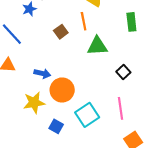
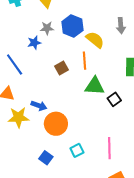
black square: (123, 72) -> (114, 99), moved
yellow star: (34, 103) -> (18, 117), moved
cyan square: (87, 115) -> (77, 150), size x0.6

